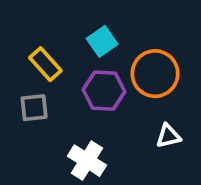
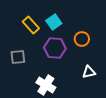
yellow rectangle: (45, 64) -> (31, 25), moved
orange circle: (155, 74) -> (82, 39), size x0.6

